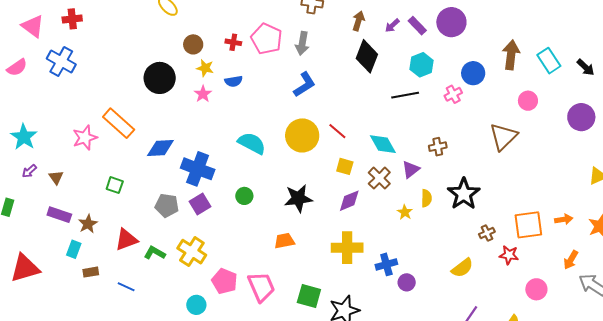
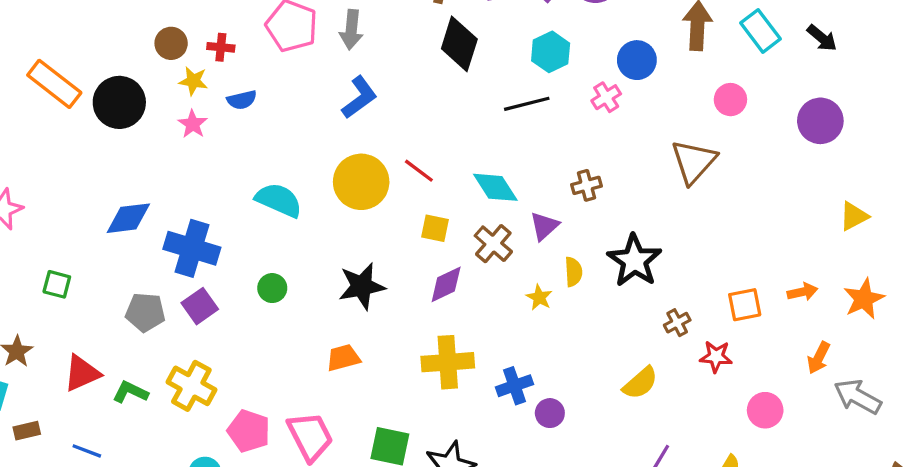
red cross: (233, 42) -> (221, 47), moved
orange rectangle: (119, 123) -> (54, 84), moved
orange square: (528, 225) -> (745, 305), size x0.7

